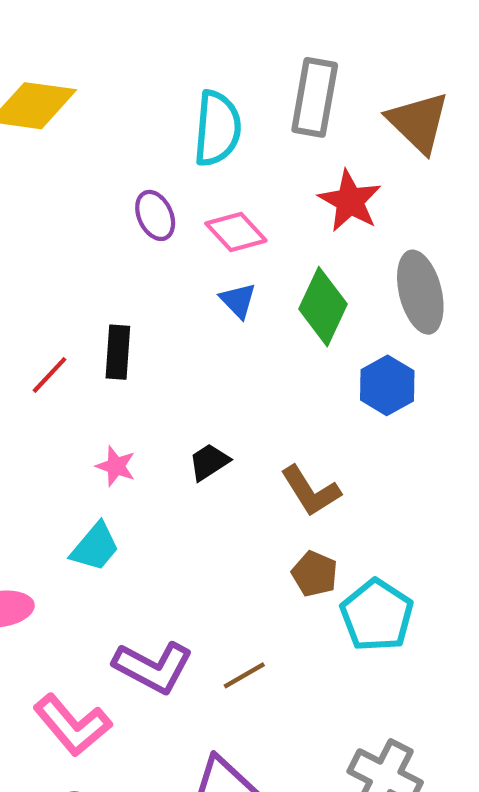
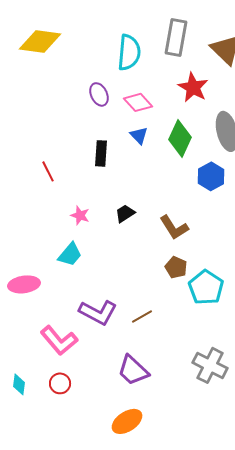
black rectangle: (118, 352) -> (101, 153), moved
red line: (50, 375) -> (48, 171), turned -70

